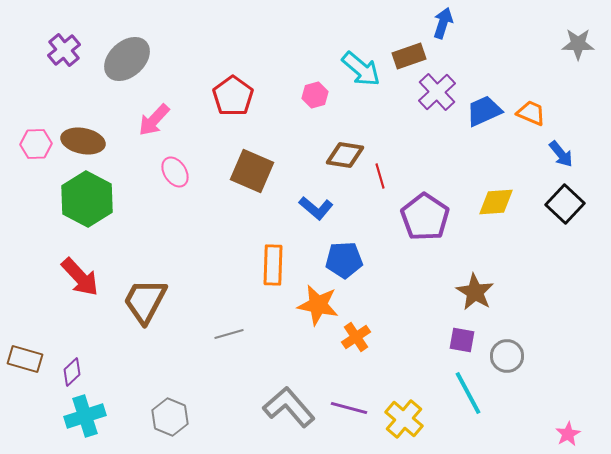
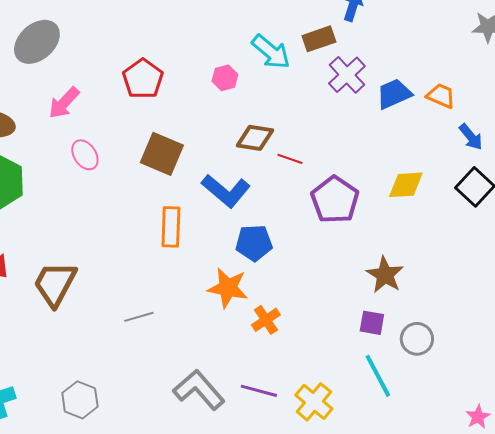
red line: (380, 176) -> (290, 159), turned -55
blue L-shape: (316, 208) -> (226, 191), size x1.4
orange rectangle: (273, 265) -> (171, 227), moved

